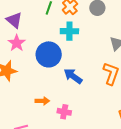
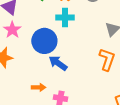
blue arrow: (73, 76) -> (58, 63), moved

